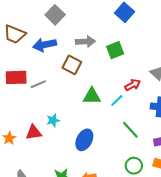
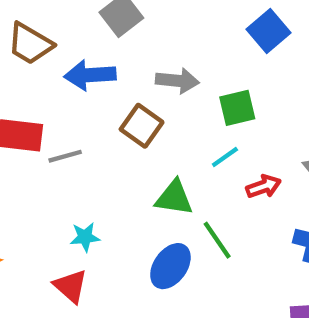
cyan line: (117, 100) -> (225, 157), moved
green line: (130, 130) -> (217, 240), moved
red triangle: (34, 132) -> (71, 286), moved, turned 42
blue ellipse: (84, 140) -> (170, 266), moved

